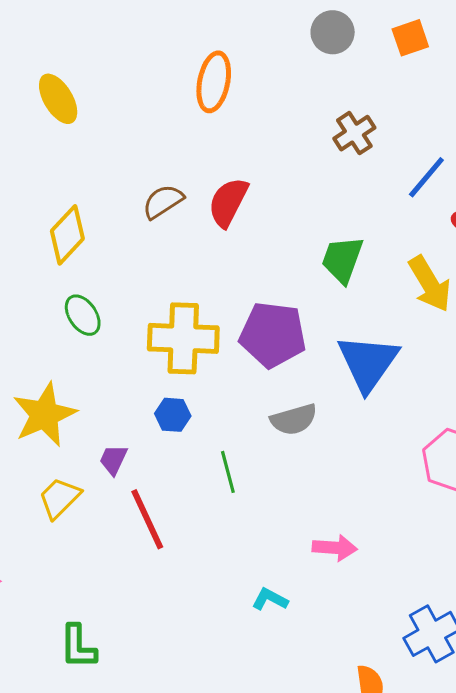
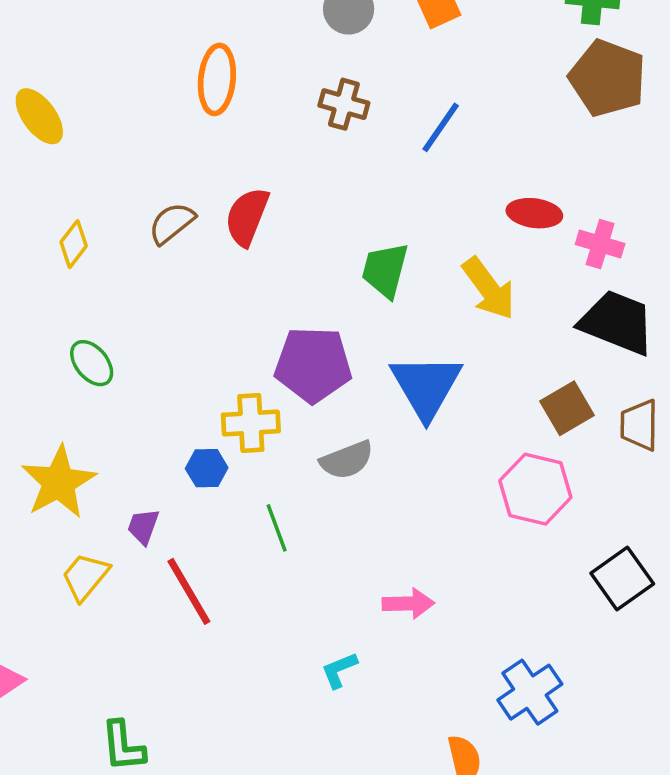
brown cross: (354, 133) -> (344, 104), moved, turned -36
blue line: (426, 177) -> (441, 127), moved
yellow diamond: (67, 235) -> (74, 244), moved, size x0.7
yellow cross: (183, 338) -> (251, 423), moved, size x0.7
cyan L-shape: (270, 599) -> (339, 670), turned -45

